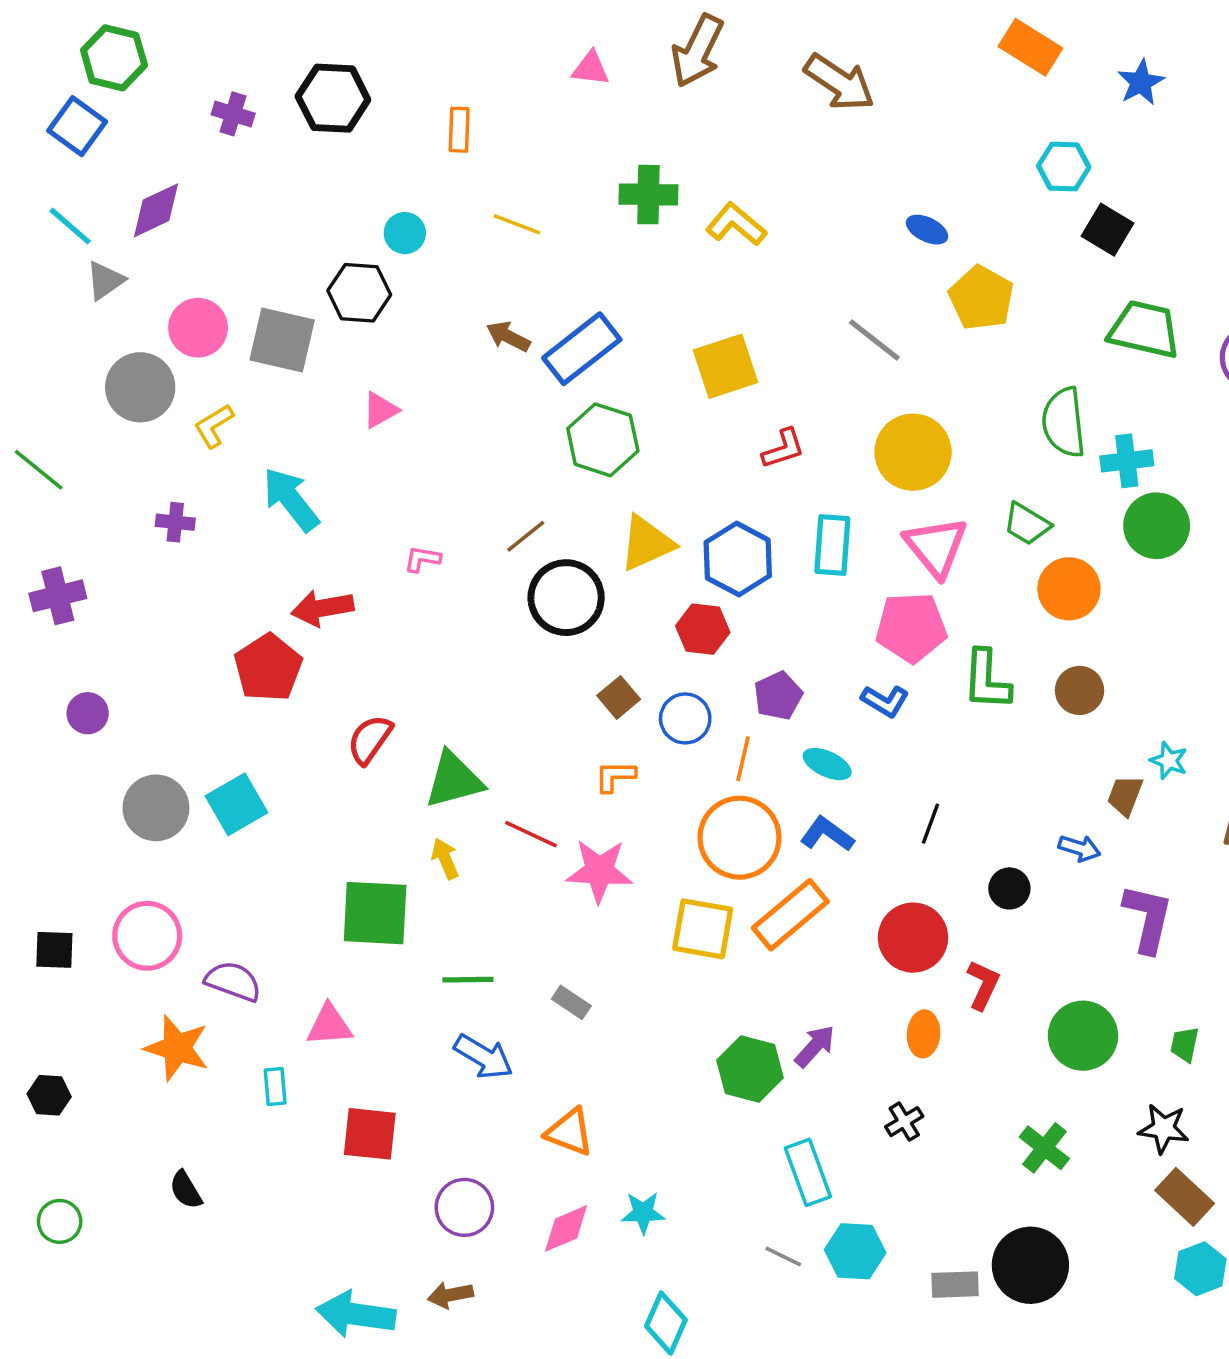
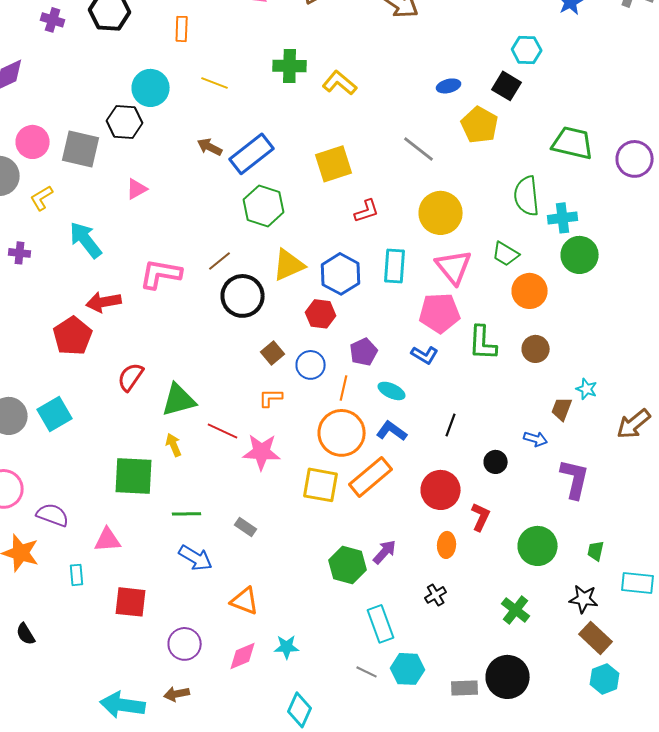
blue ellipse: (927, 230) -> (449, 86), turned -40
black square: (1108, 230) -> (507, 86), moved
cyan circle: (405, 233) -> (151, 88), size x1.6
pink L-shape: (422, 559) -> (161, 274), size x2.0

